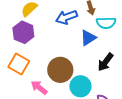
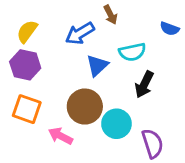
cyan semicircle: (106, 23) -> (132, 52), moved
blue triangle: (88, 38) -> (97, 65), moved

